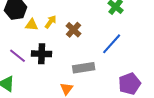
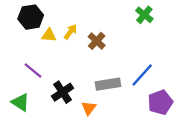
blue line: (112, 44) -> (142, 75), moved
black cross: (42, 54) -> (63, 92), moved, turned -36

